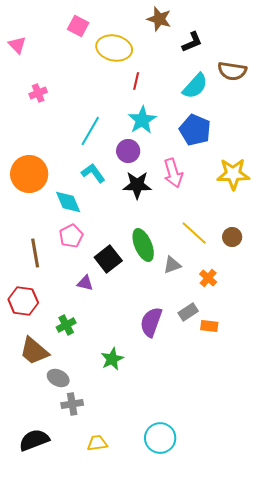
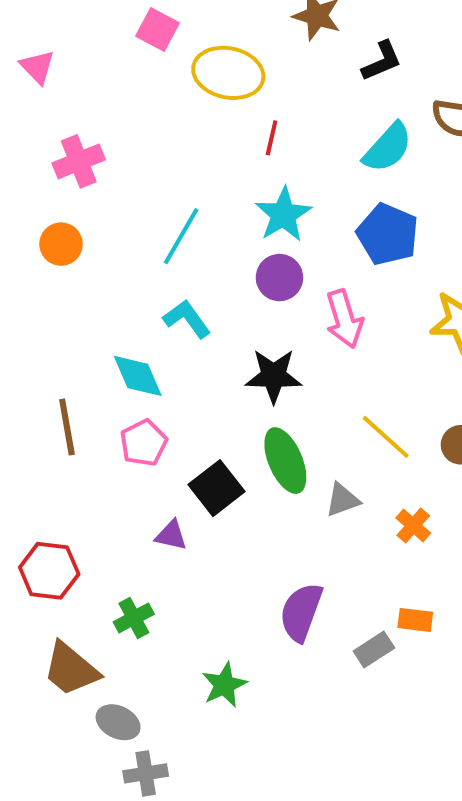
pink cross: (38, 93) -> (79, 161), size x1.4
purple circle: (128, 151) -> (279, 278), moved
orange circle: (29, 174) -> (61, 244), moved, size x0.6
black star: (137, 185) -> (274, 376), moved
brown line: (35, 253) -> (67, 427), moved
gray rectangle: (188, 312) -> (374, 649), moved

